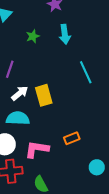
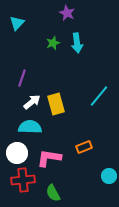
green star: (33, 36) -> (53, 43), moved
cyan line: (86, 72) -> (99, 96), moved, turned 65

